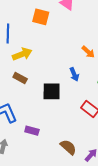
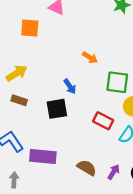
blue arrow: (74, 74) -> (70, 86), moved
purple rectangle: (32, 131) -> (43, 156), size x1.6

